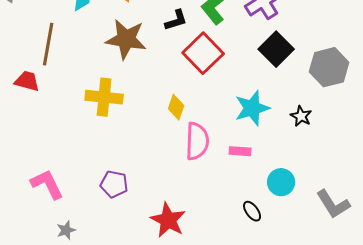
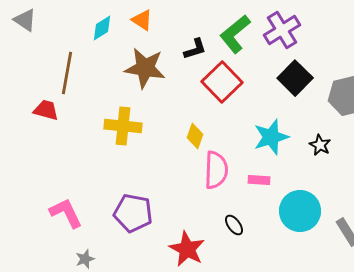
cyan circle: (281, 182) -> (300, 211), size x1.5
purple pentagon: (114, 184) -> (133, 213), size x1.4
black ellipse: (252, 211) -> (234, 225), moved

